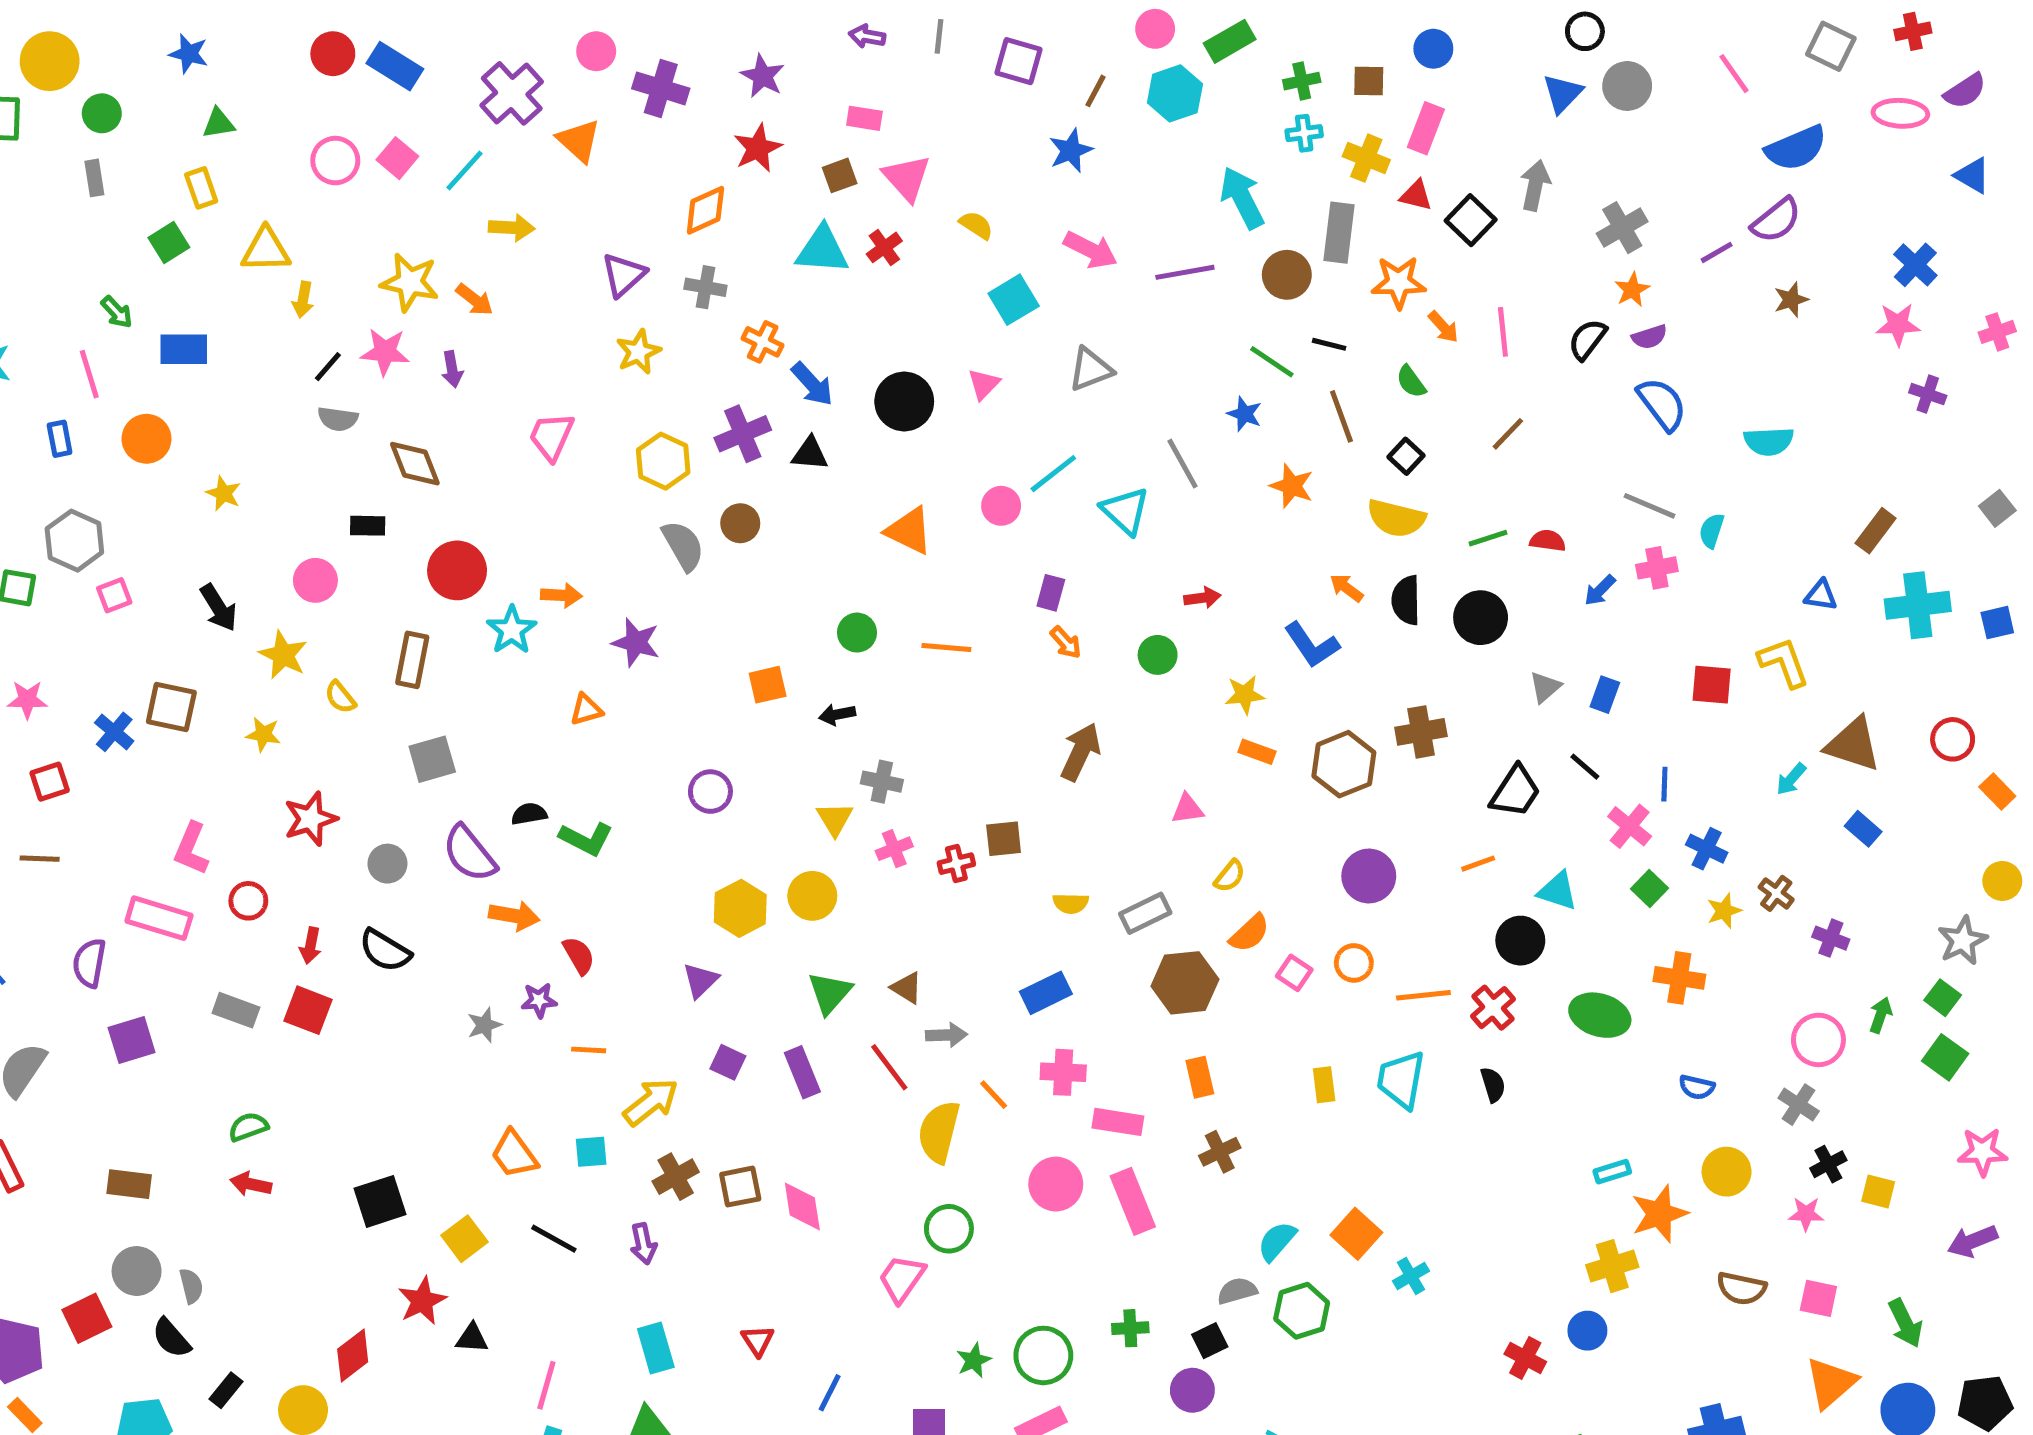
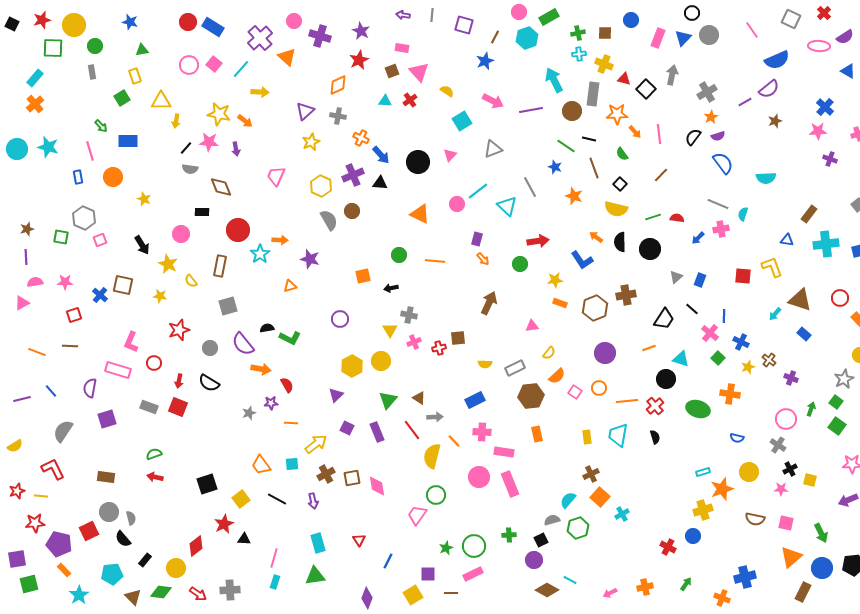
red cross: (1913, 31) -> (824, 13), turned -32
pink rectangle: (1426, 128) -> (658, 38), moved
cyan triangle: (822, 250) -> (385, 101), size x0.6
red arrow: (1202, 598) -> (538, 241), size x1.5
brown cross: (1220, 1152) -> (591, 474), moved

